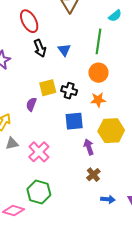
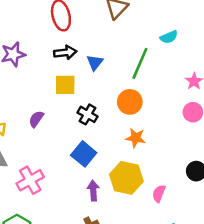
black arrow: (40, 48) -> (65, 52), turned -90
yellow square: (48, 88) -> (65, 85), moved
orange star: (98, 100) -> (136, 138), moved
blue square: (74, 121) -> (84, 154), turned 30

